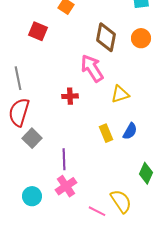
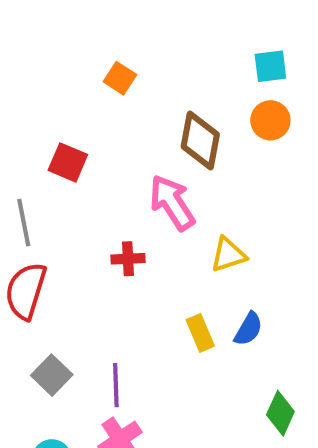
red square: (38, 31) -> (68, 162), moved
orange circle: (141, 38) -> (270, 120), moved
gray square: (32, 138) -> (52, 375), moved

